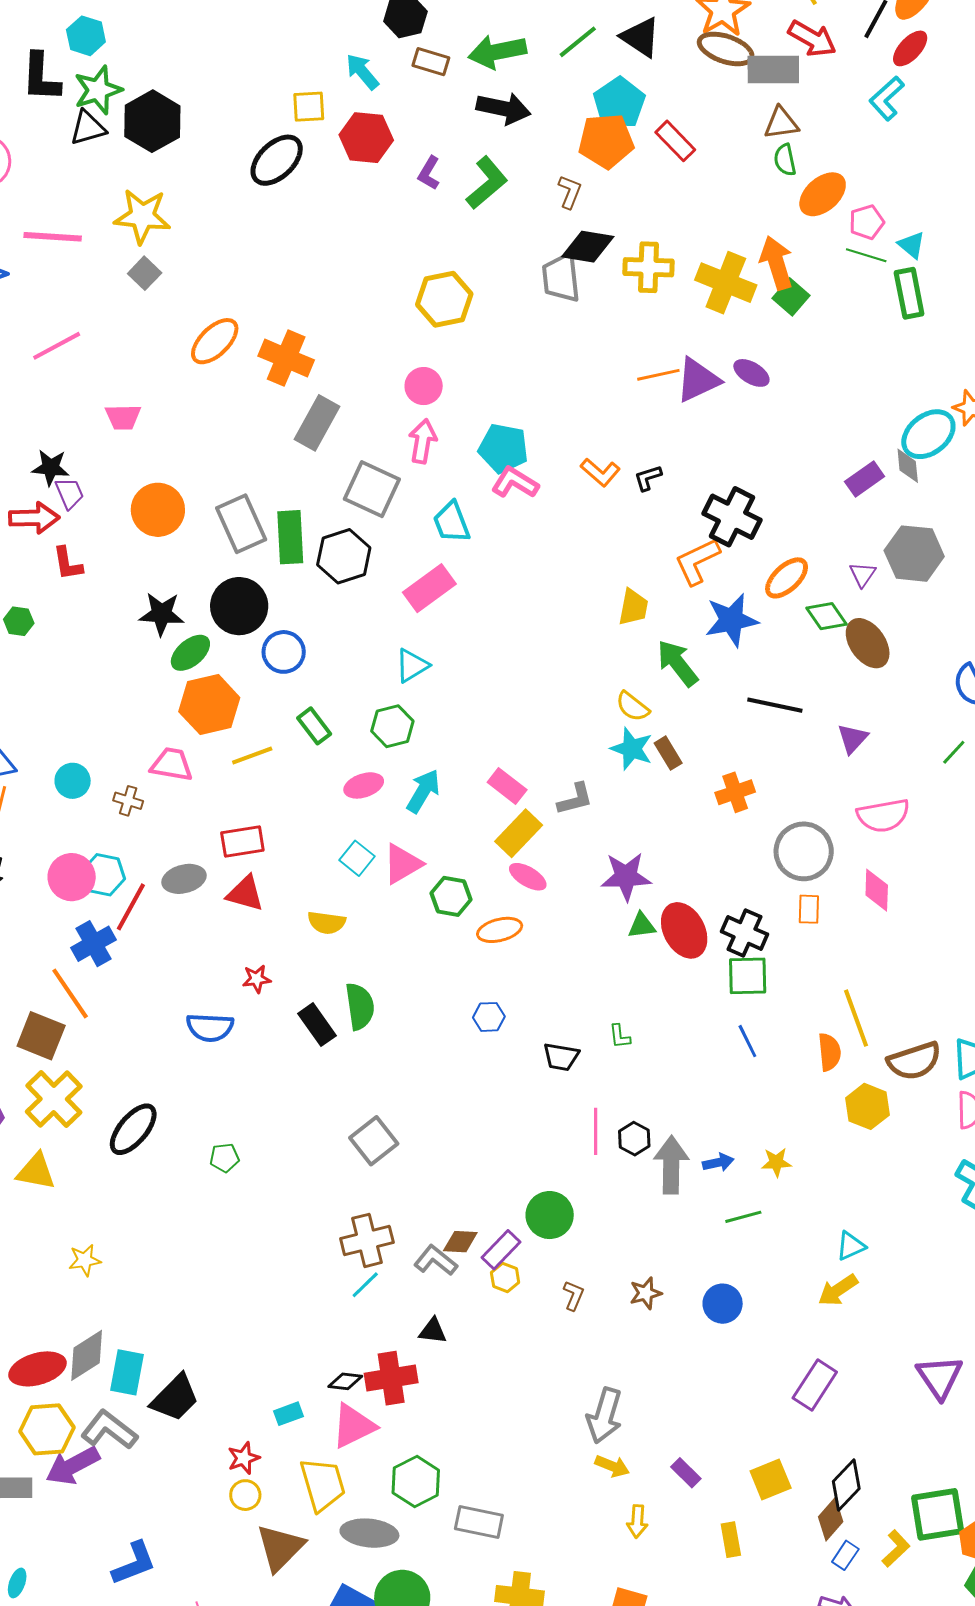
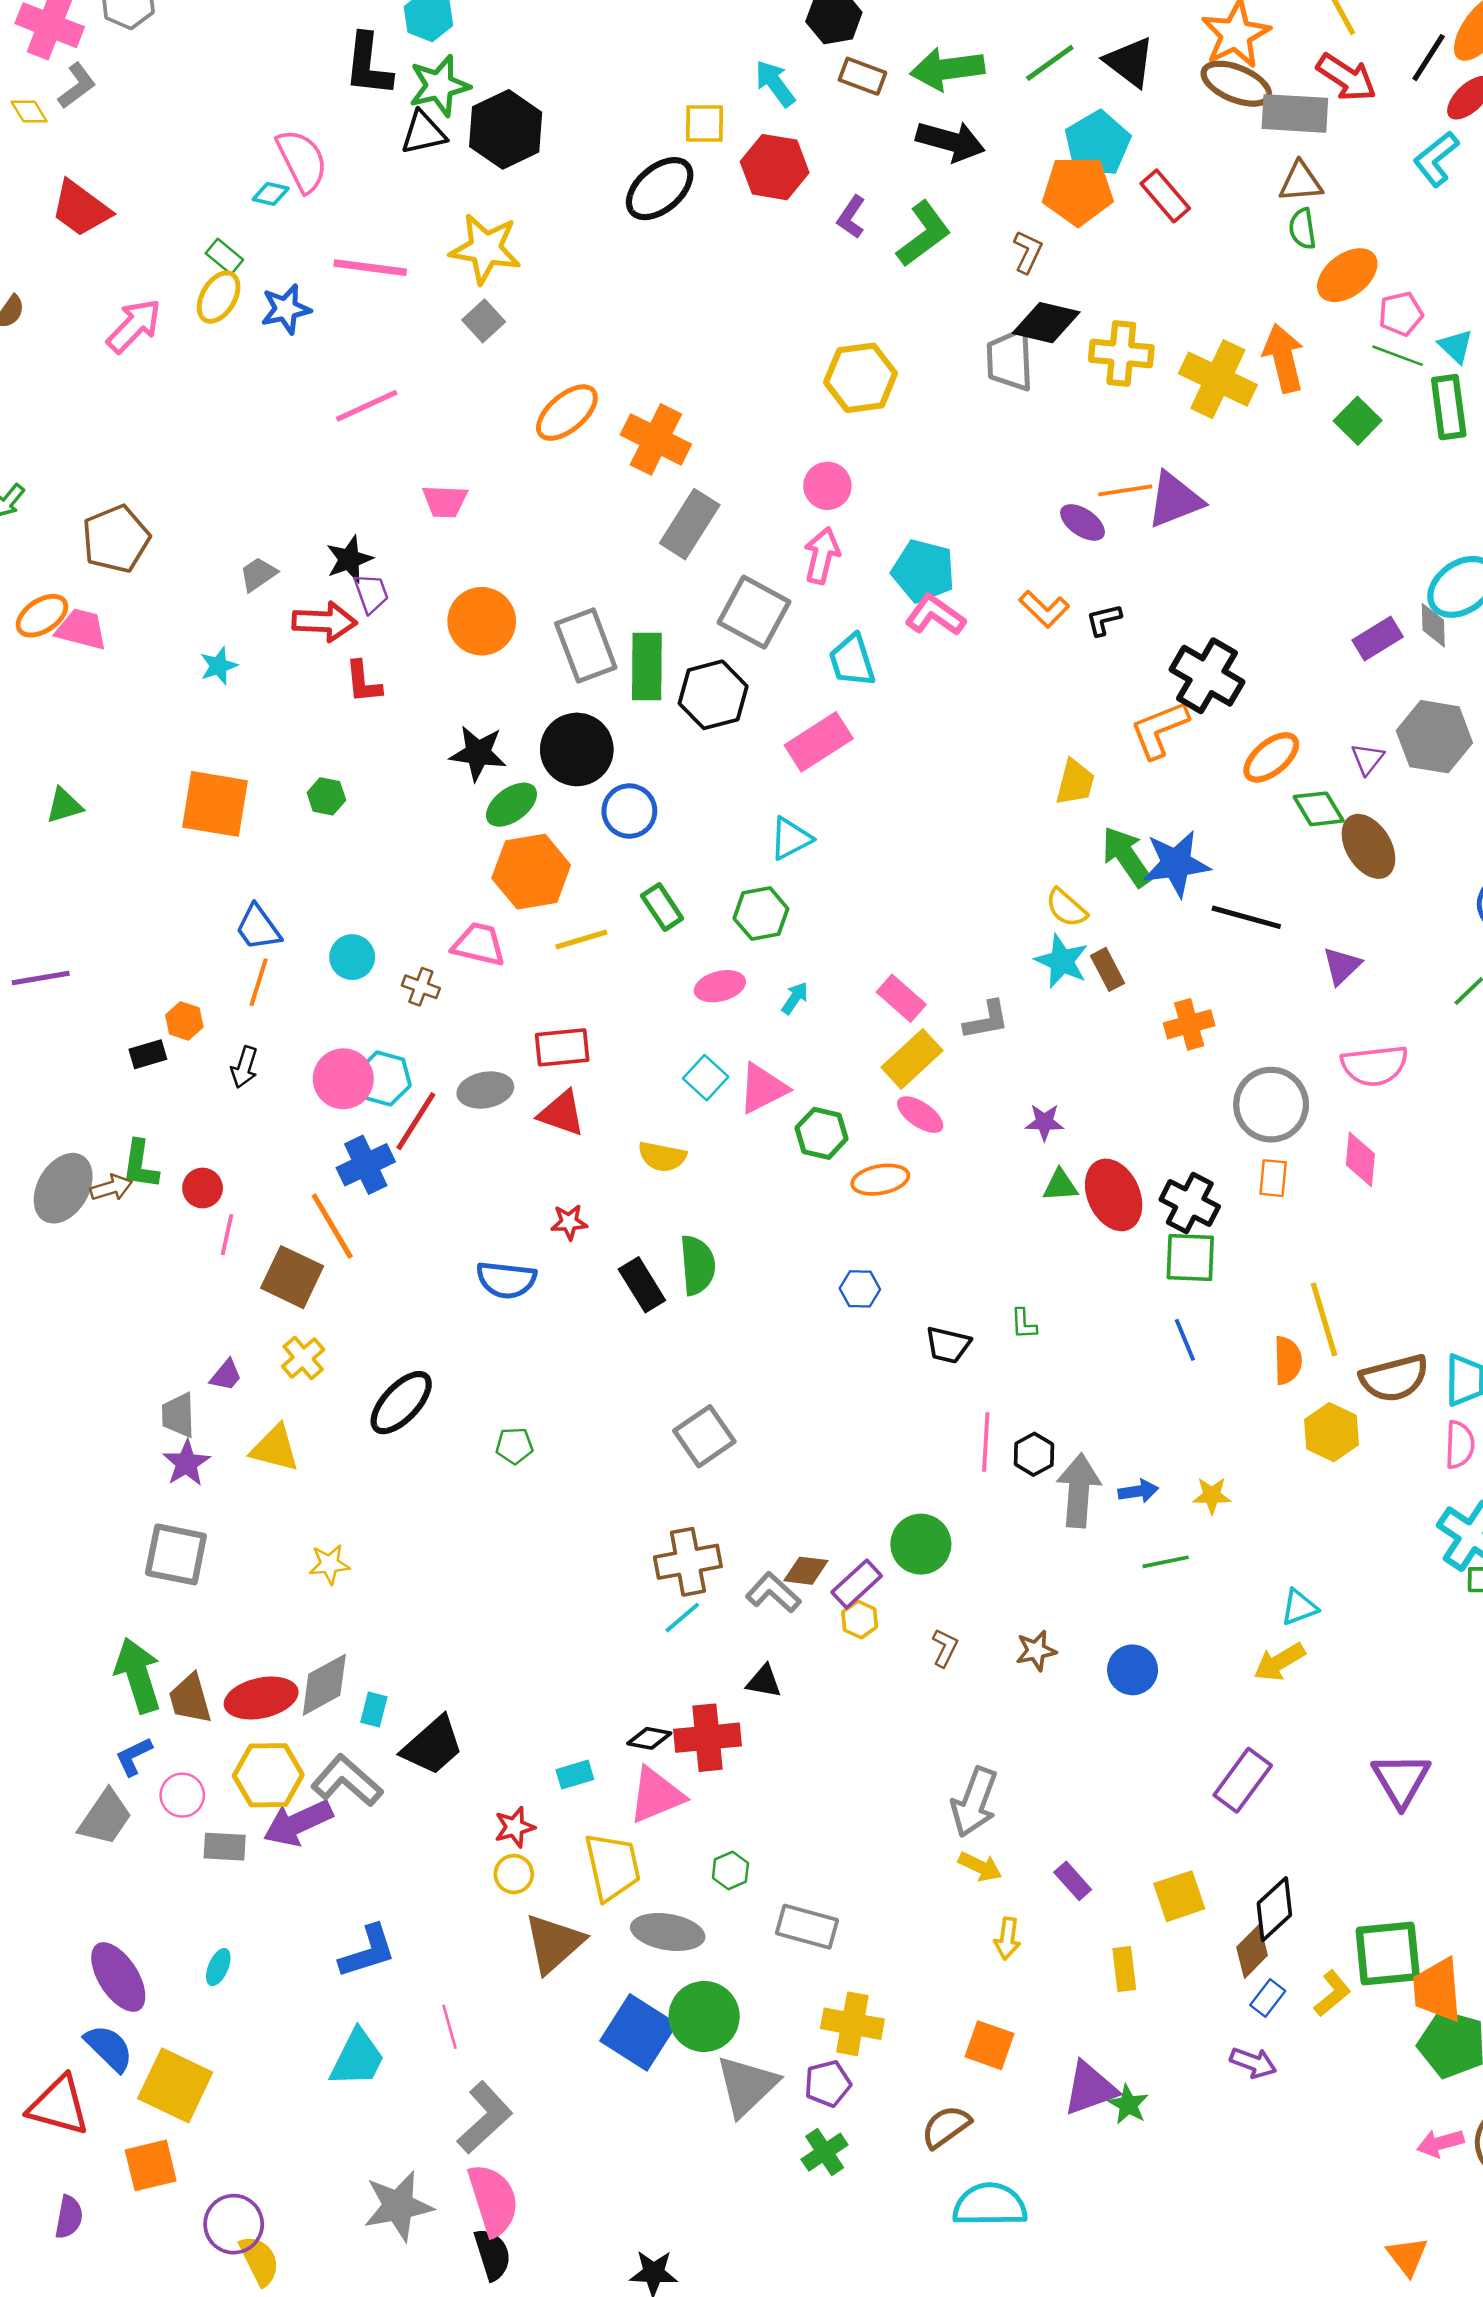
green square: (791, 297) -> (1358, 421), moved
purple ellipse: (751, 373) -> (1083, 522), moved
black star: (51, 468) -> (349, 559), turned -30
blue star: (732, 620) -> (1176, 864), moved
green hexagon: (19, 621) -> (326, 796), moved
cyan arrow: (423, 791) -> (795, 998), size x0.6
purple star: (626, 877) -> (1044, 1122), size x0.6
yellow cross: (54, 1099) -> (303, 1358), size x0.6
cyan rectangle: (127, 1372) -> (374, 1710), size x0.6
green hexagon: (416, 1482) -> (730, 1870), size x0.6

